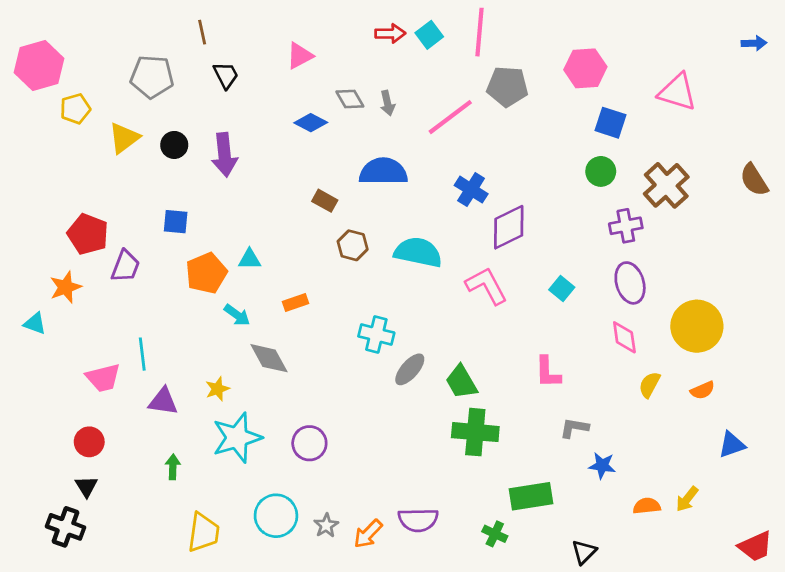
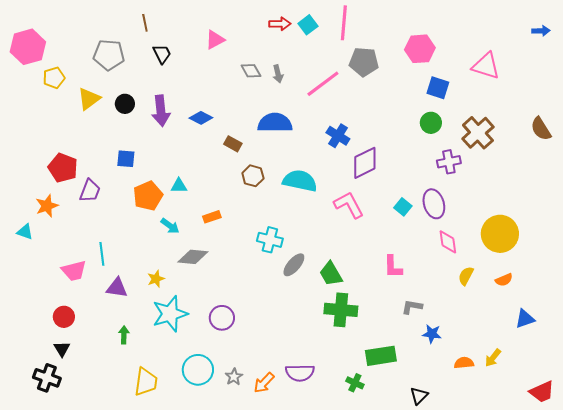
blue diamond: (311, 123) -> (201, 118), moved
purple ellipse: (630, 283) -> (434, 204), moved
gray diamond: (269, 358) -> (193, 257), turned -56

